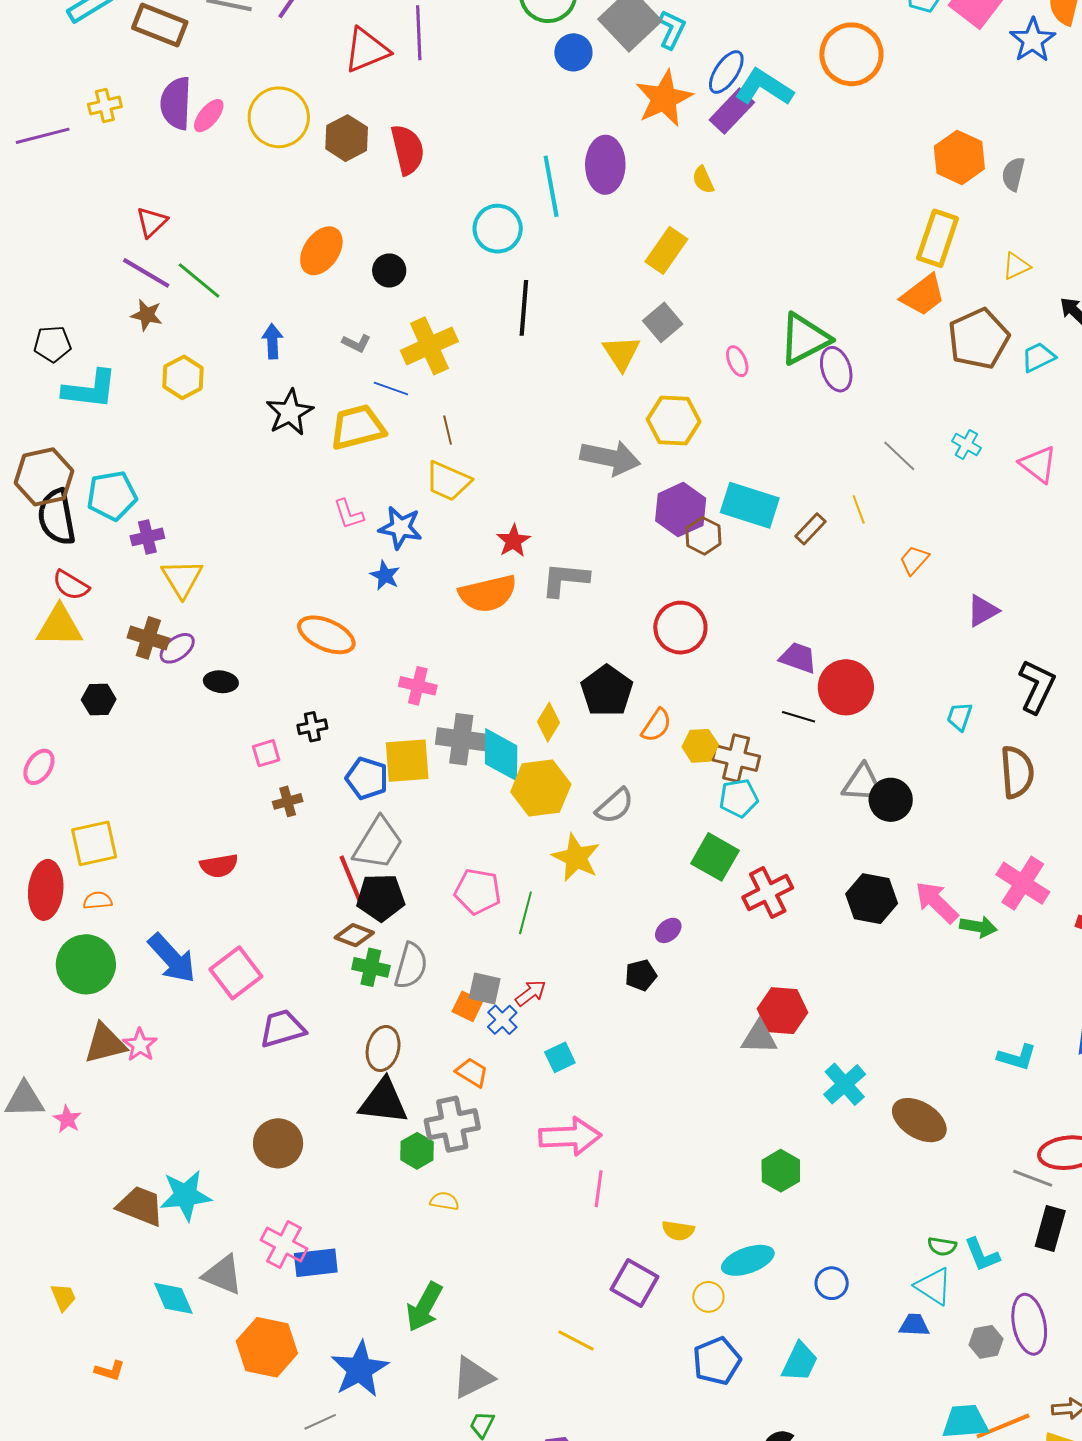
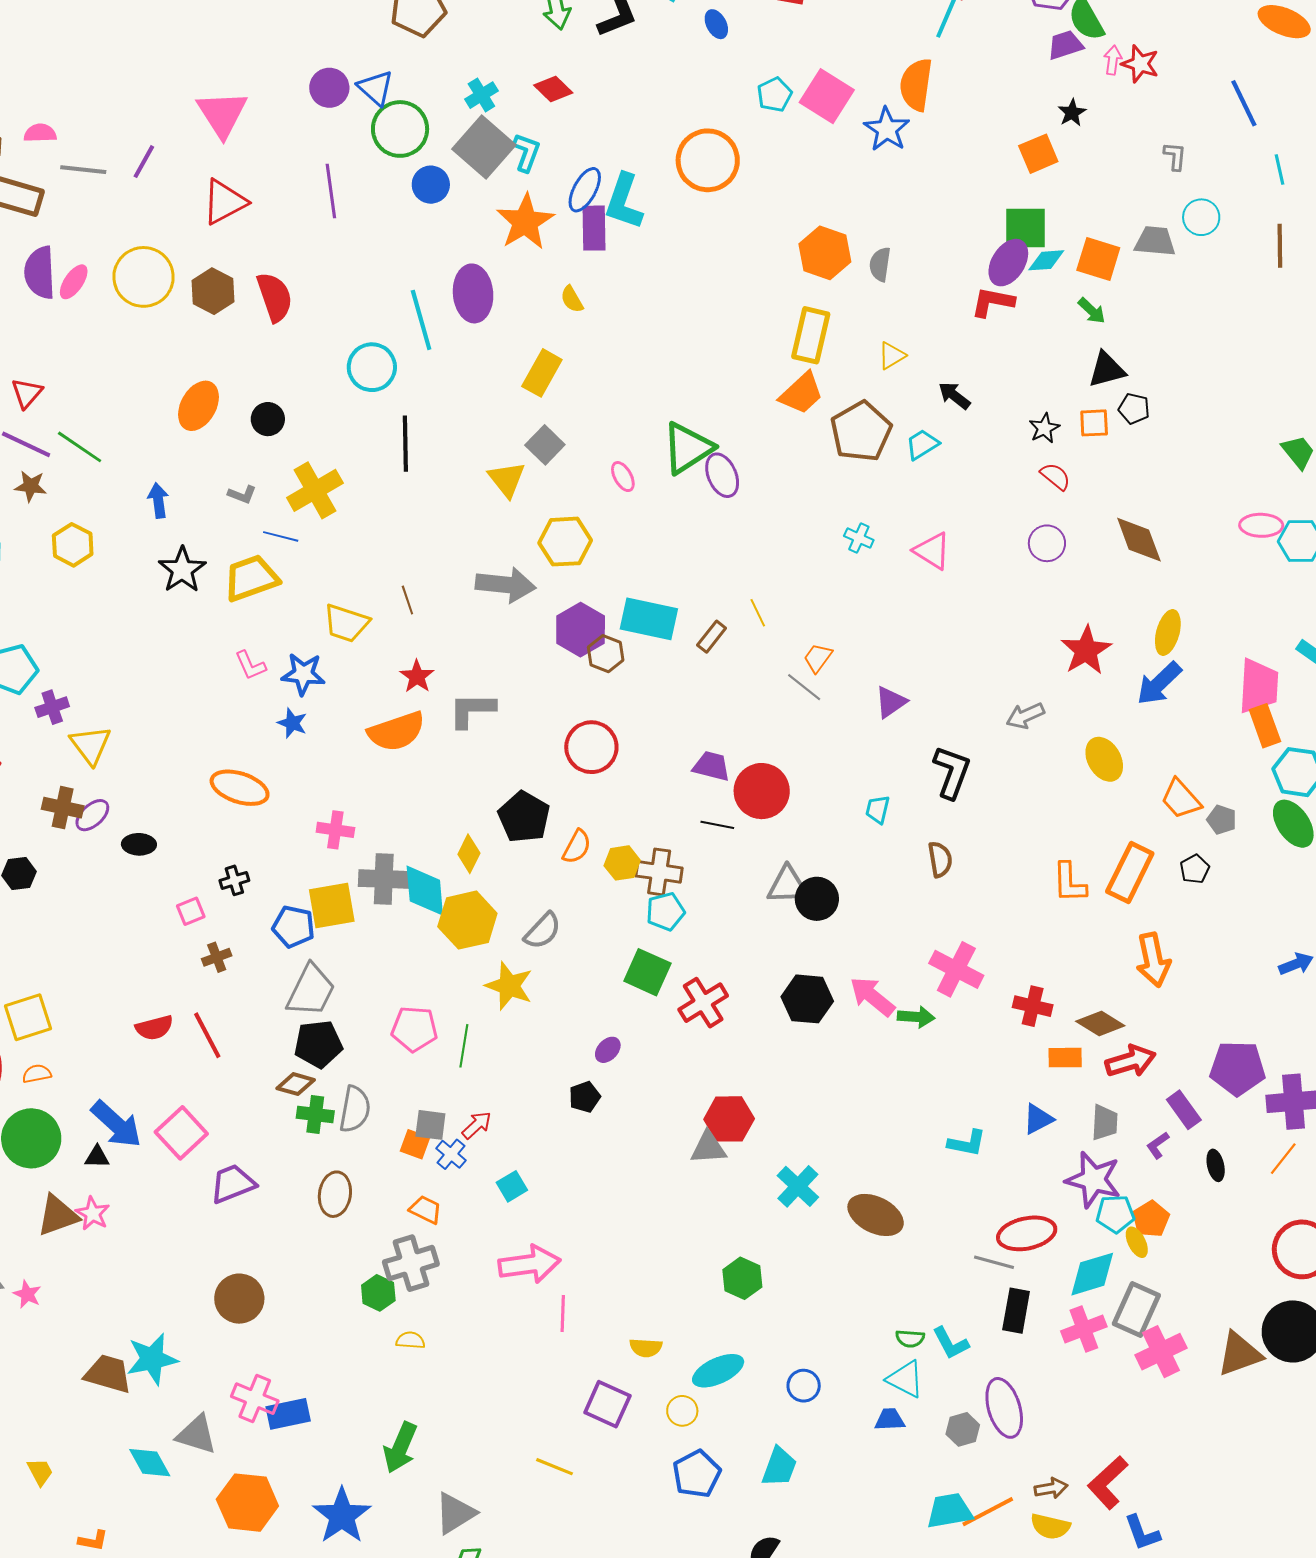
purple line: (419, 33) -> (331, 191), moved
cyan L-shape: (764, 87) -> (624, 202), turned -98
purple rectangle: (732, 111) -> (594, 228), turned -39
brown line: (448, 430) -> (407, 600), moved
gray line: (899, 456) -> (804, 687), moved
brown semicircle: (1017, 772) -> (940, 859), size x0.7
red line: (351, 879) -> (207, 1035), moved
black triangle: (383, 1101) -> (97, 1157), moved, size x0.5

